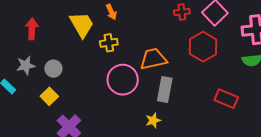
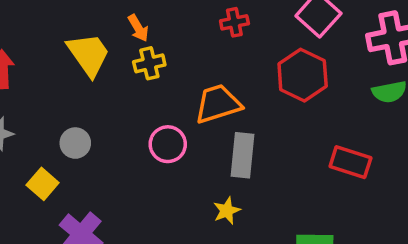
red cross: (182, 12) -> (234, 22), moved
yellow cross: (109, 43) -> (149, 63), moved
gray circle: (53, 69) -> (75, 143), moved
pink circle: (123, 80) -> (168, 144), size x0.7

